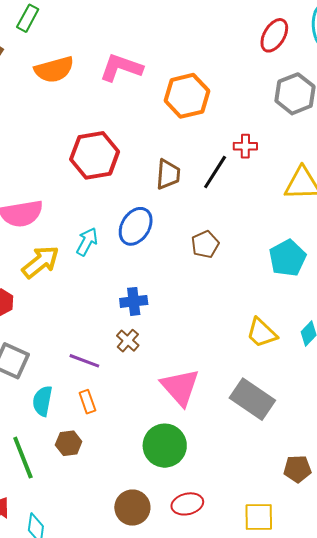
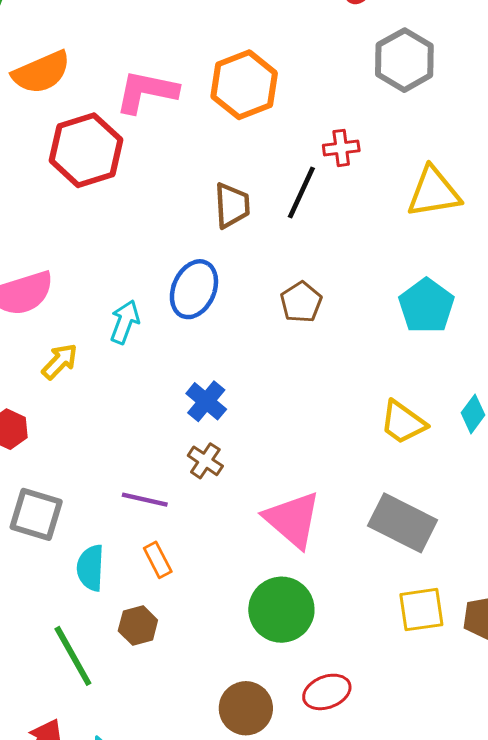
pink L-shape: (121, 68) -> (146, 92), moved
red hexagon: (95, 155) -> (86, 150), moved
yellow arrow: (41, 262) -> (60, 361), size x0.7
blue cross: (134, 301) -> (206, 401), turned -36
yellow square: (259, 517) -> (421, 610), moved

